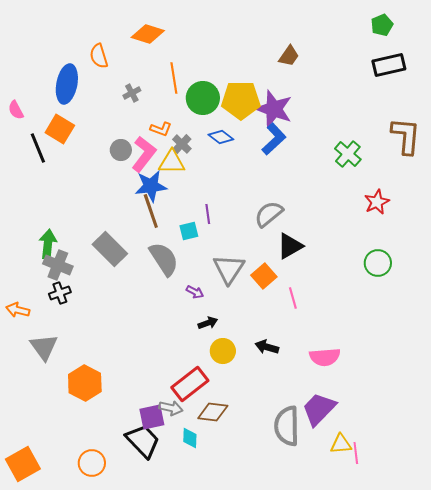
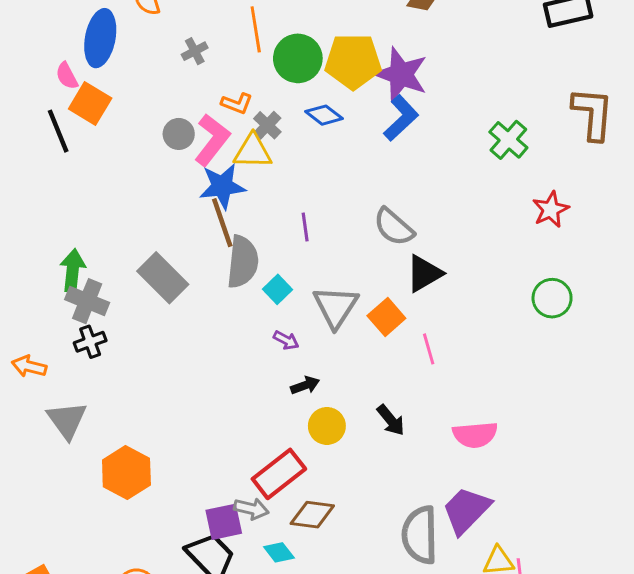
pink semicircle: (16, 110) -> (67, 76), moved
gray semicircle: (269, 214) -> (394, 227), turned -100
cyan square: (189, 231) -> (277, 289), moved, turned -30
gray semicircle: (164, 259) -> (243, 262), moved, turned 39
black arrow: (267, 347) -> (391, 420), turned -145
cyan diamond: (190, 438) -> (279, 552), turned -40

